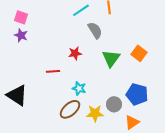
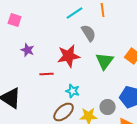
purple star: (21, 35) -> (28, 50), moved
red star: (75, 53) -> (69, 56), size x1.6

